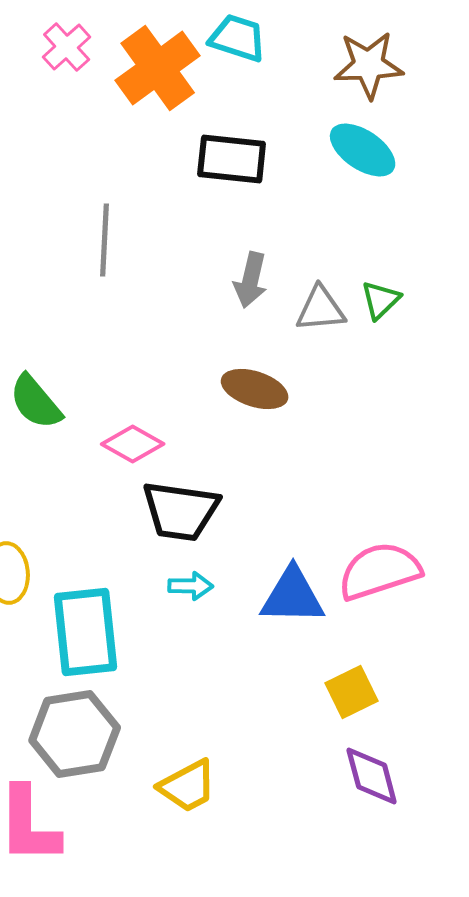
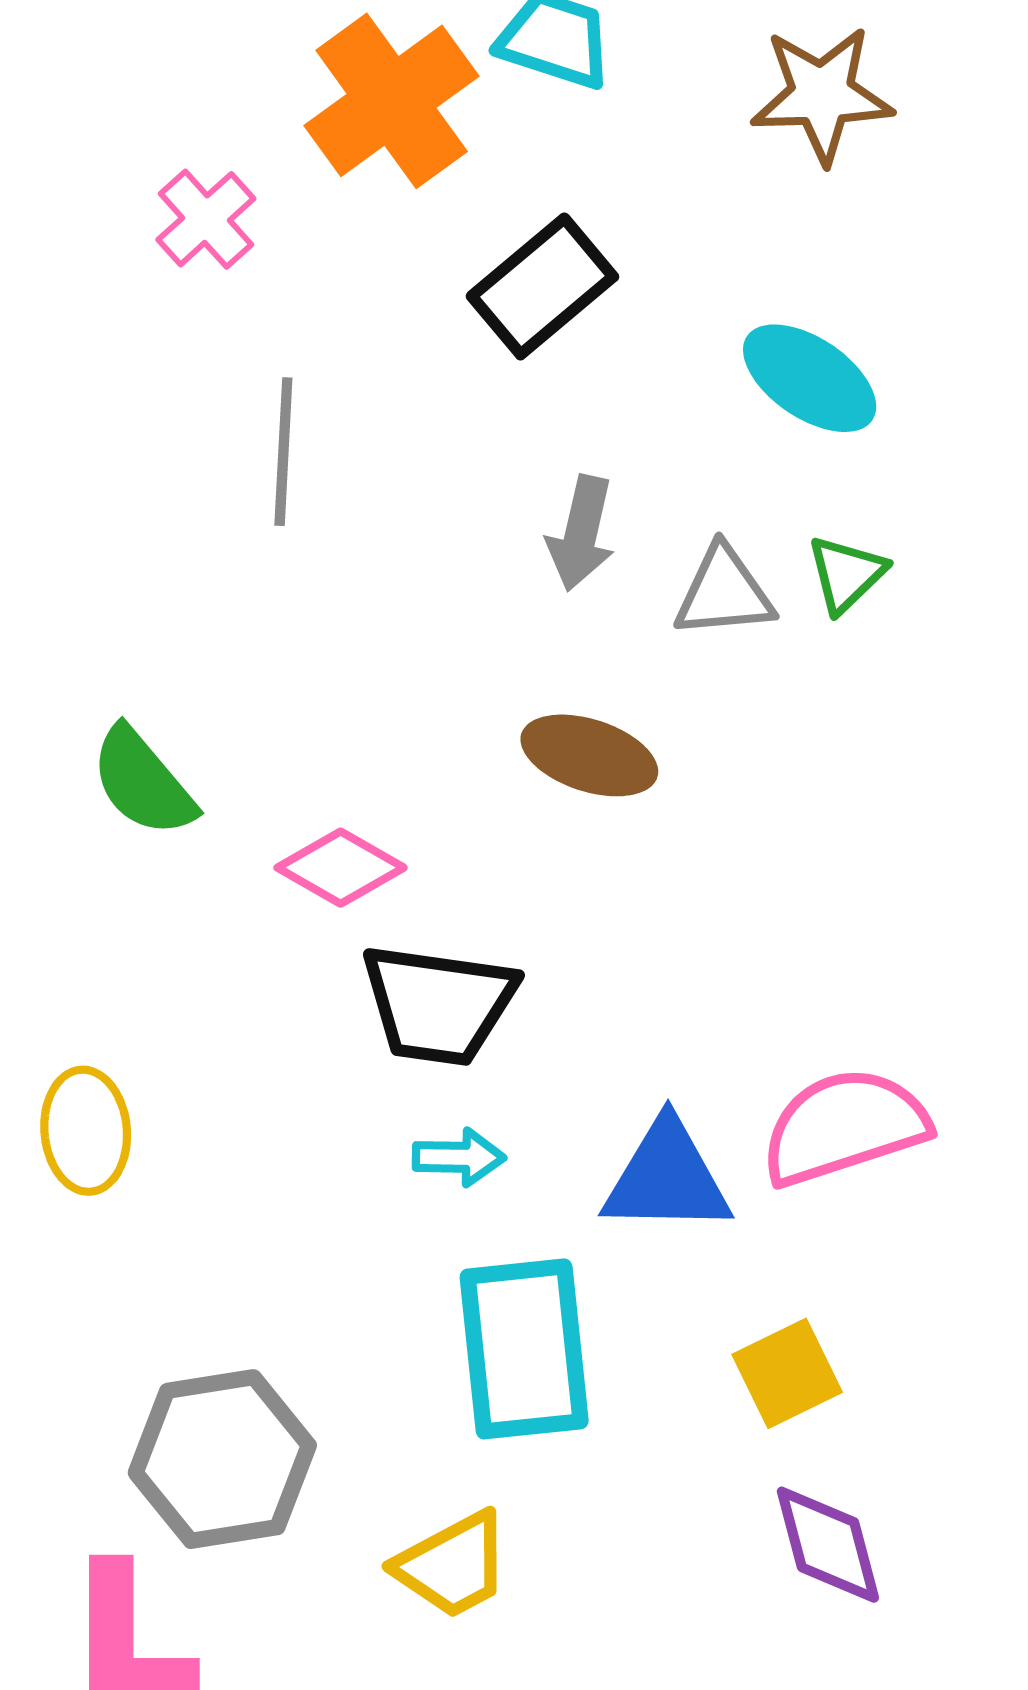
pink cross: (67, 47) -> (206, 219), moved
cyan ellipse: (363, 150) -> (810, 378), moved
black rectangle: (232, 159) -> (542, 286), turned -46
cyan rectangle: (86, 632) -> (524, 1349), moved

